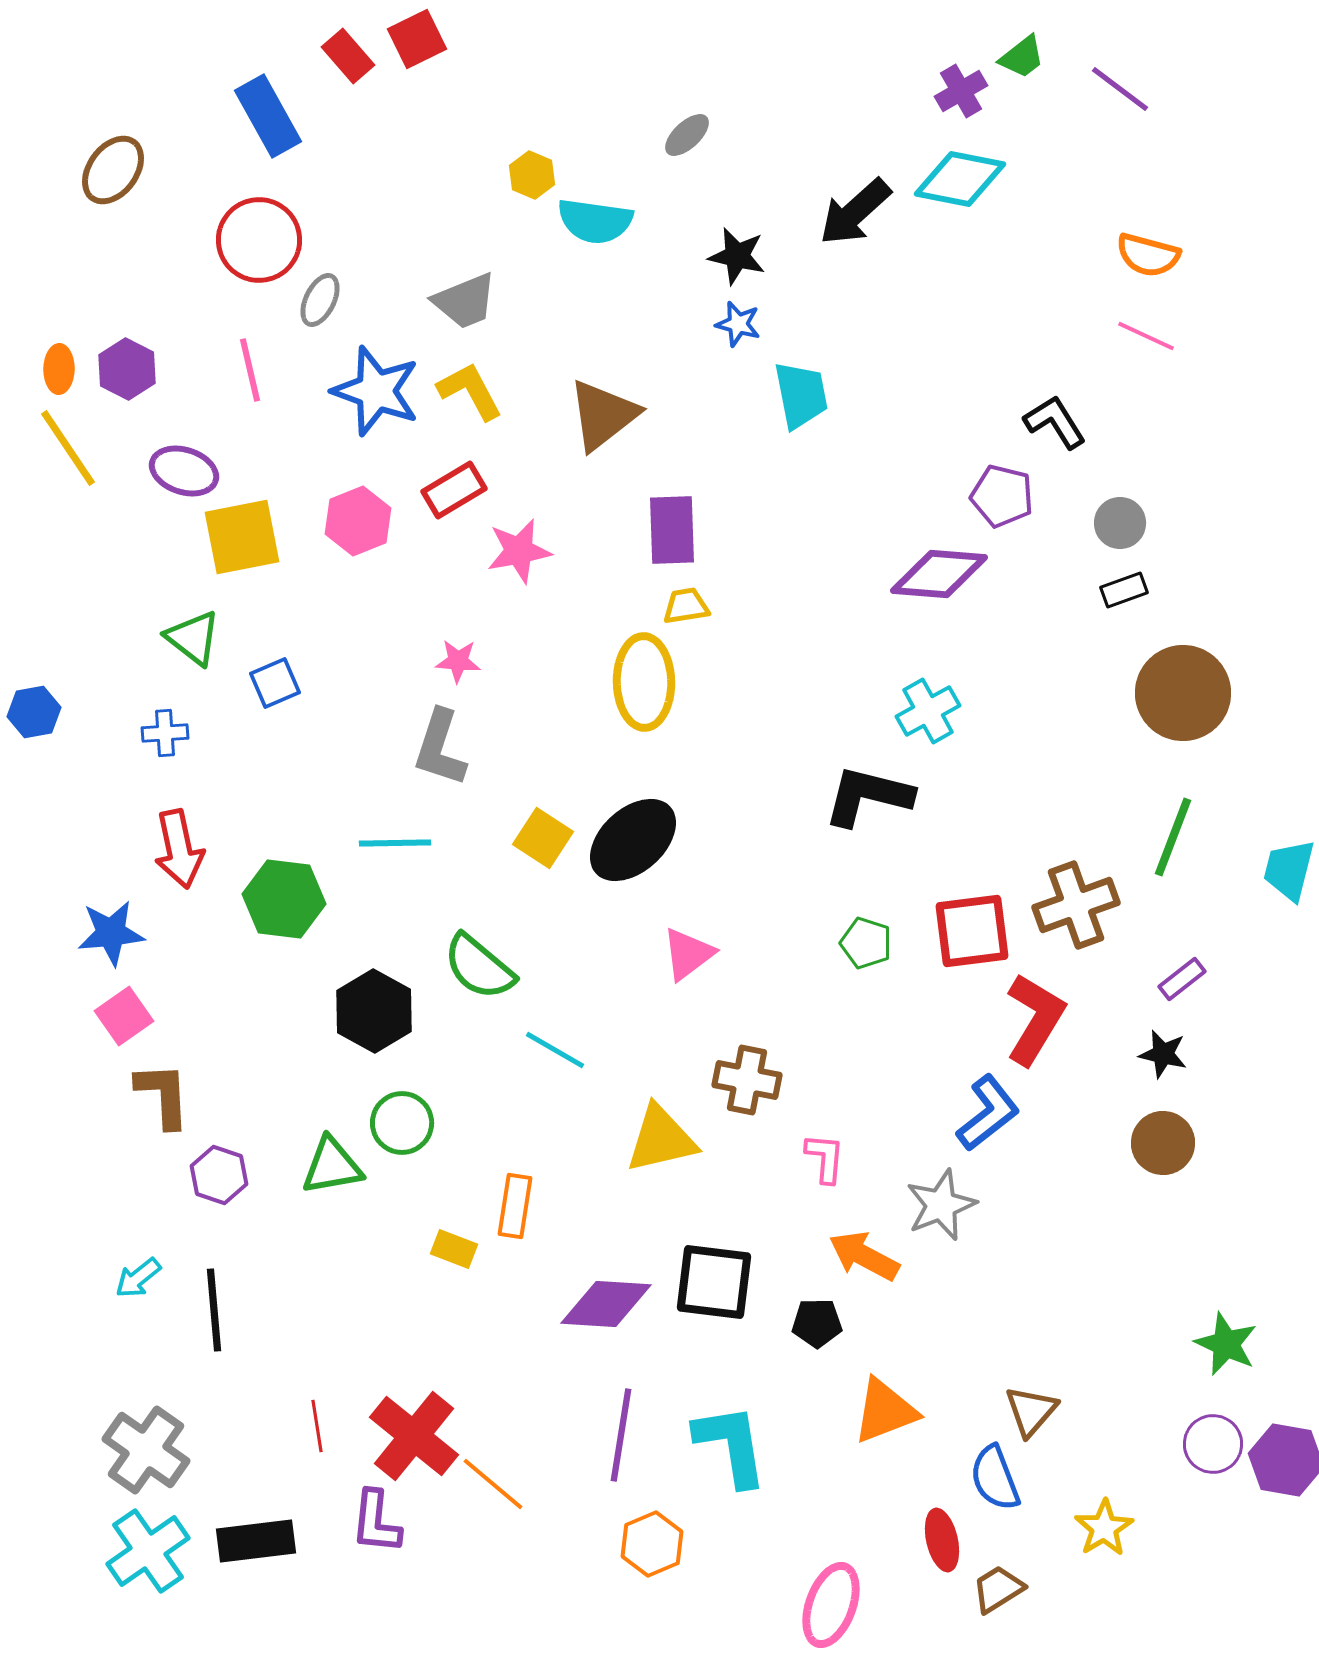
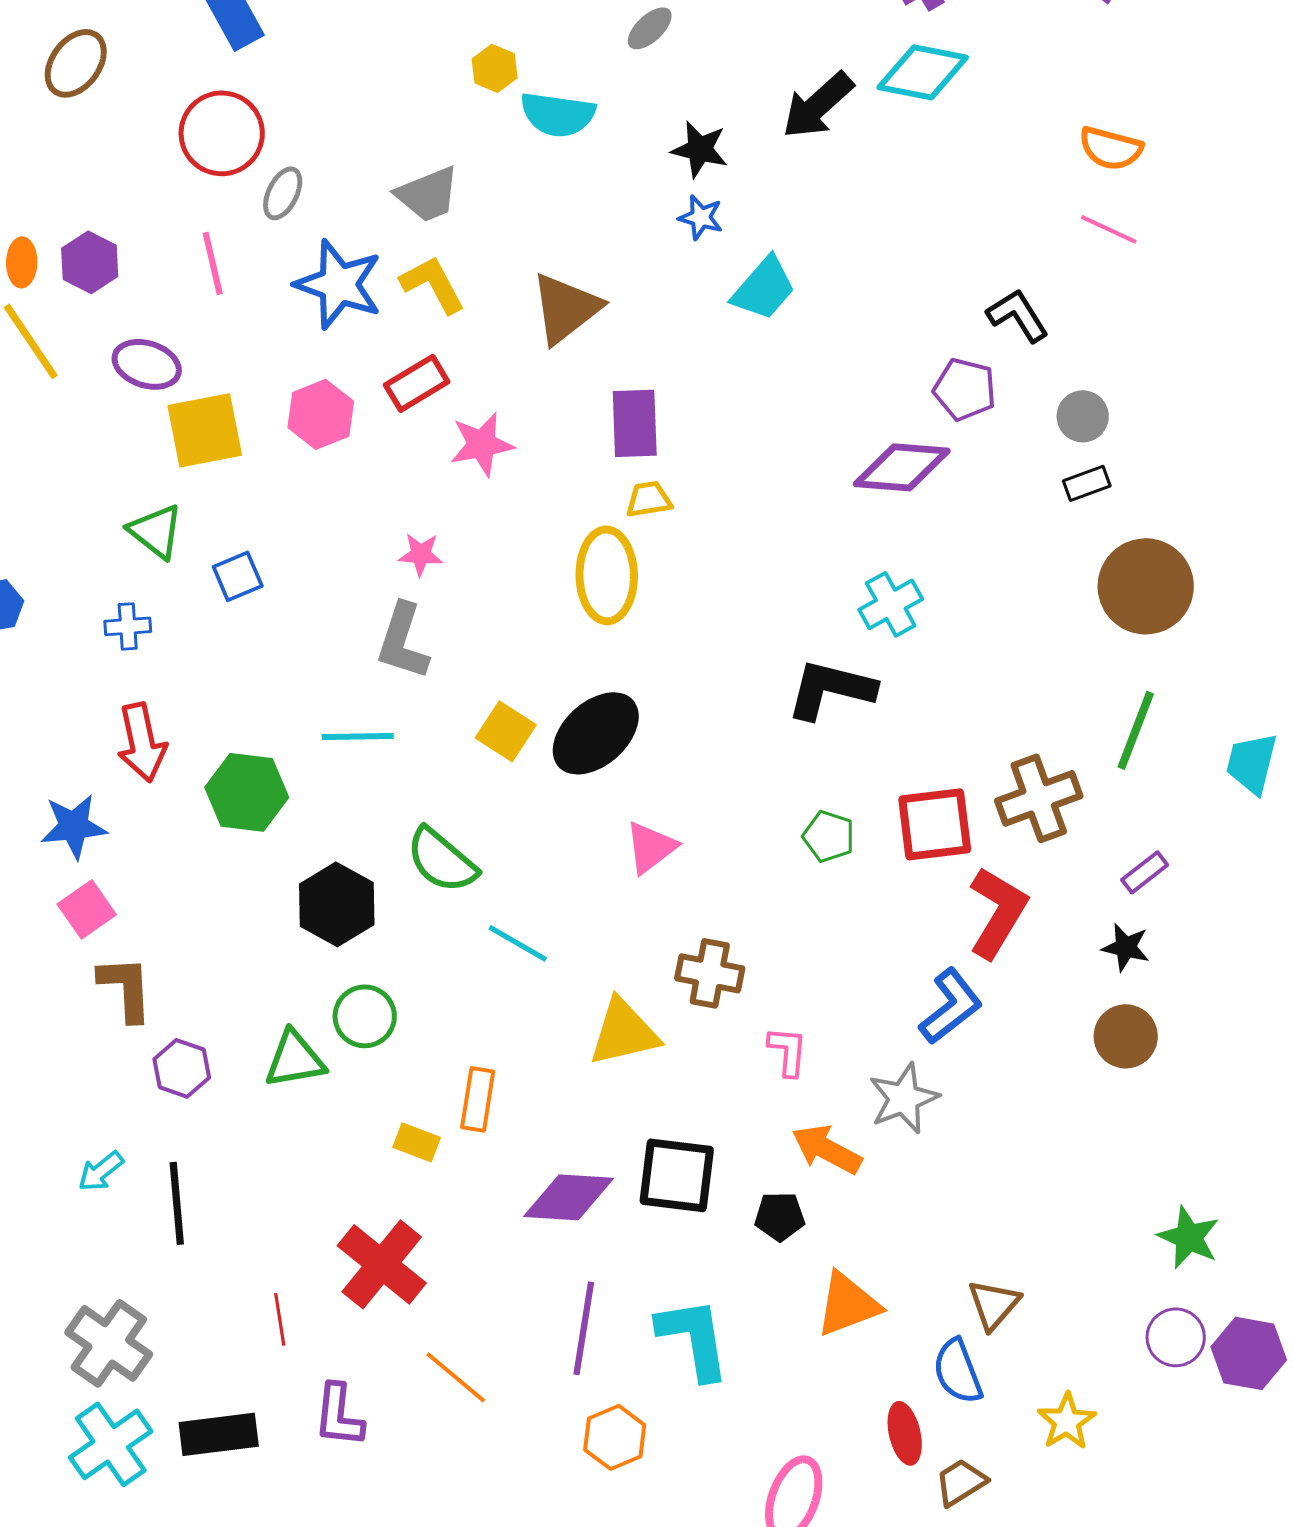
cyan trapezoid: (801, 395) -> (764, 288), turned 52
red cross: (414, 1436) -> (382, 1264), moved

